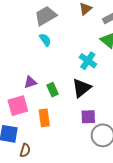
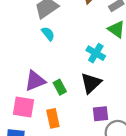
purple triangle: (30, 82) -> (35, 81), size x1.5
pink square: (18, 106) -> (23, 107), turned 30

